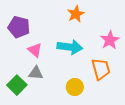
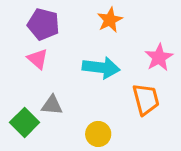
purple pentagon: (19, 27) -> (43, 24), moved
pink triangle: (35, 50) -> (38, 59), moved
yellow circle: (75, 87) -> (98, 134), moved

